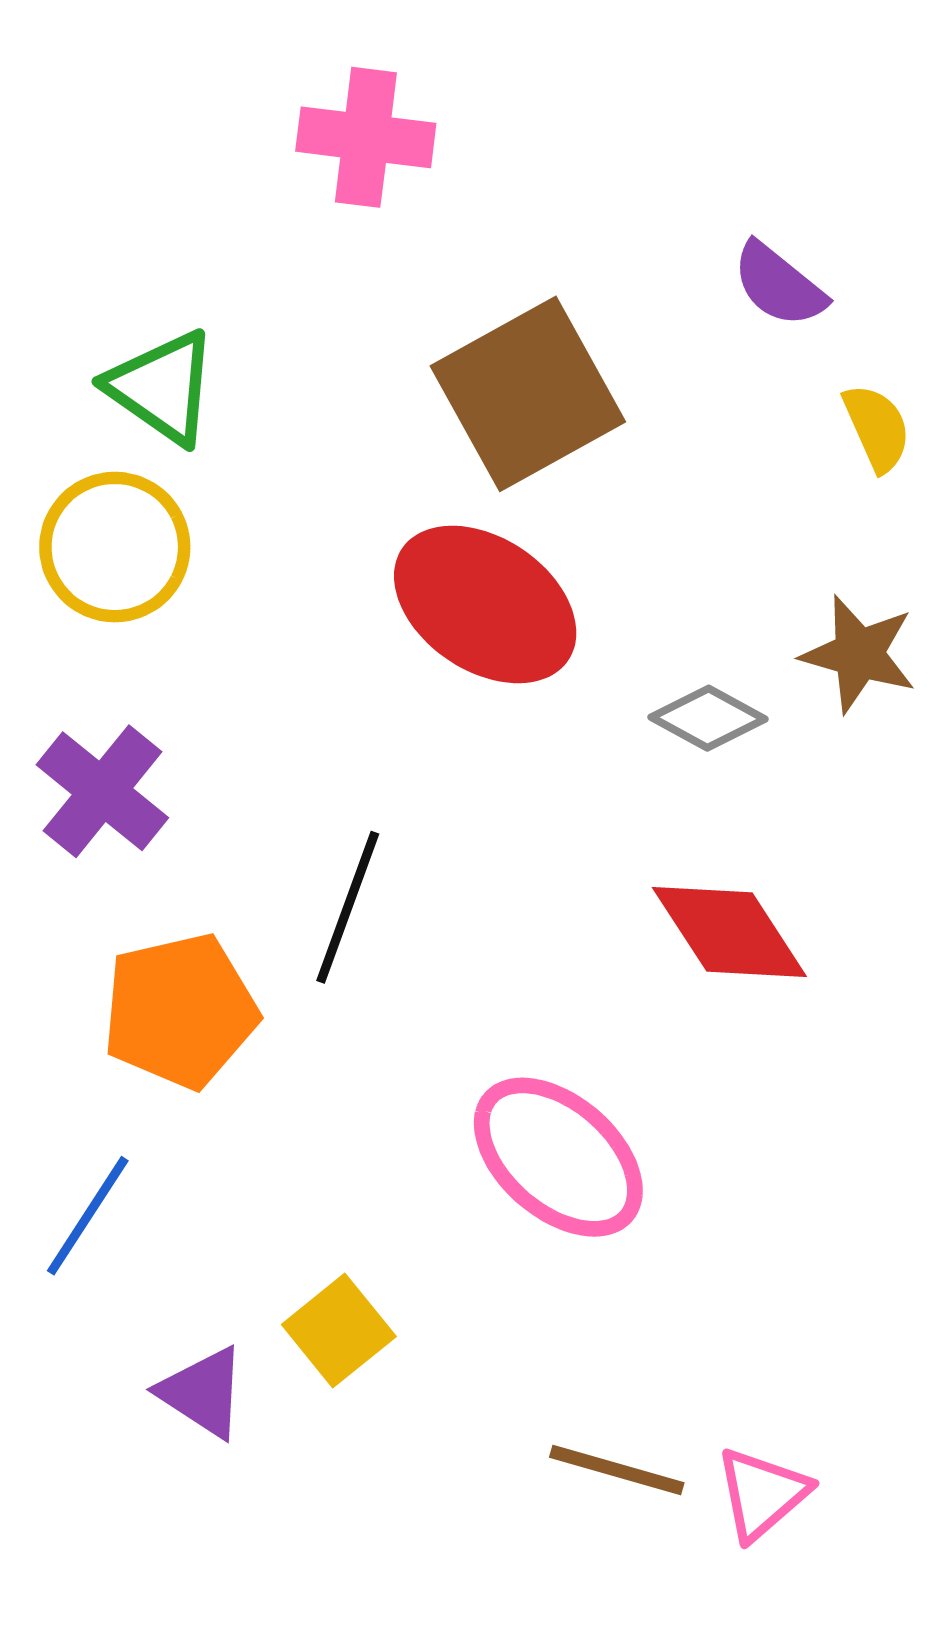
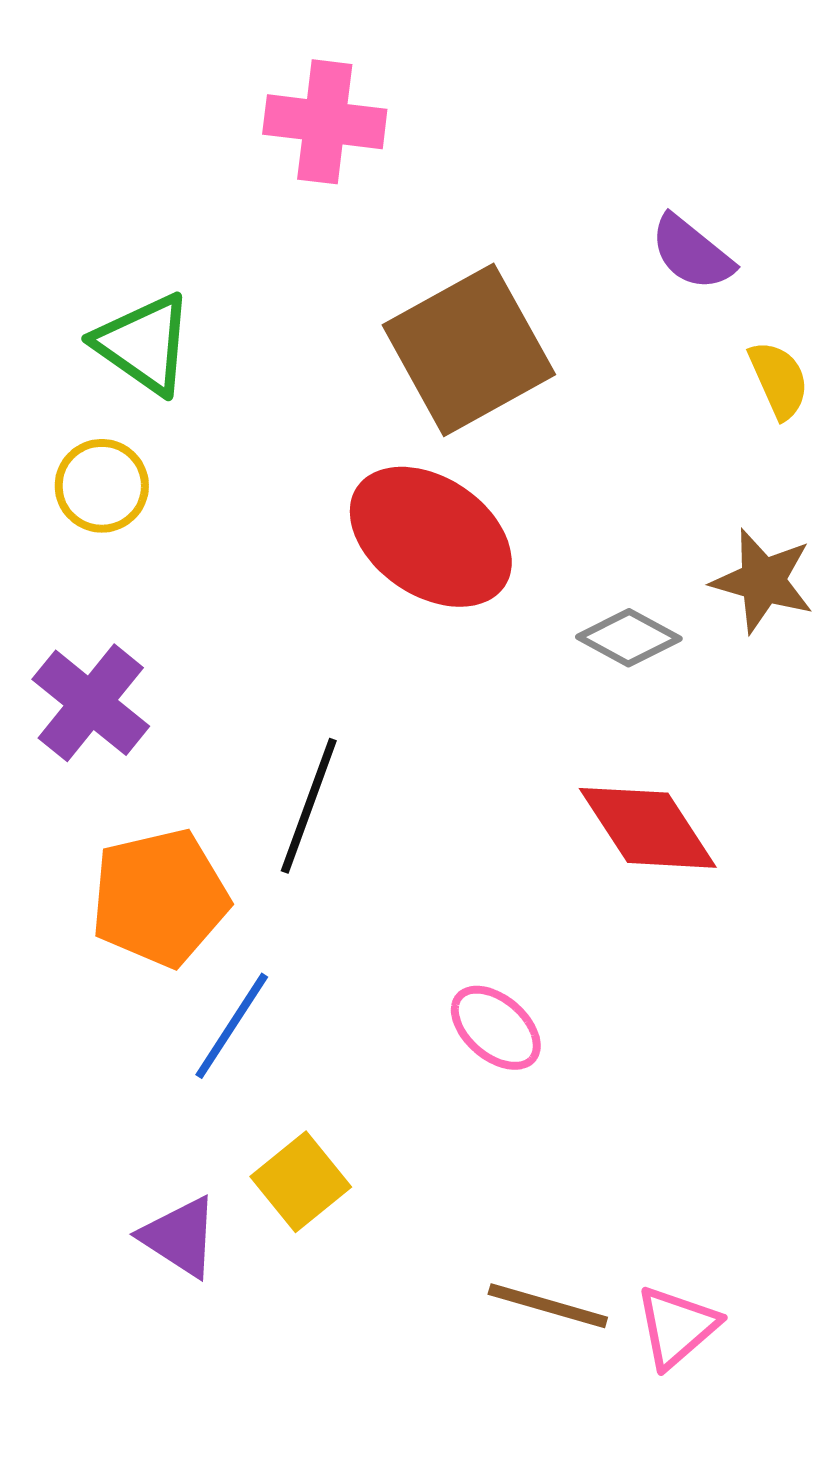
yellow circle: (115, 547) -> (102, 486), size x0.7
pink ellipse: (558, 1157) -> (496, 1028), size x0.6
blue line: (88, 1216) -> (232, 1026), moved

